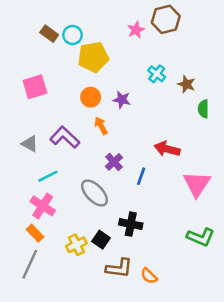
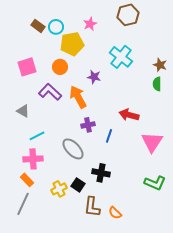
pink star: (136, 30) -> (90, 24), moved
cyan cross: (157, 74) -> (121, 57), size x1.6
brown star: (186, 84) -> (160, 65), moved
orange circle: (91, 97) -> (60, 67), moved
orange arrow: (101, 126) -> (78, 97), size x1.6
purple L-shape: (65, 137) -> (50, 92), moved
purple cross: (114, 162) -> (88, 125), turned 32
pink cross: (43, 206) -> (33, 159), turned -36
brown L-shape: (119, 268) -> (92, 207), turned 90

